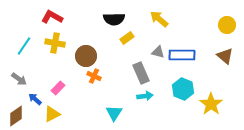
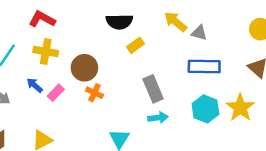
gray triangle: (158, 52) -> (199, 33), moved
pink rectangle: (58, 88) -> (56, 93), moved
blue arrow: (35, 99) -> (35, 85), moved
yellow star: (211, 104) -> (240, 108), moved

